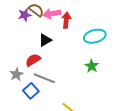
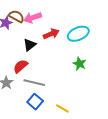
red arrow: (66, 20) -> (51, 34), moved, turned 70
blue square: (31, 91) -> (35, 102), moved

